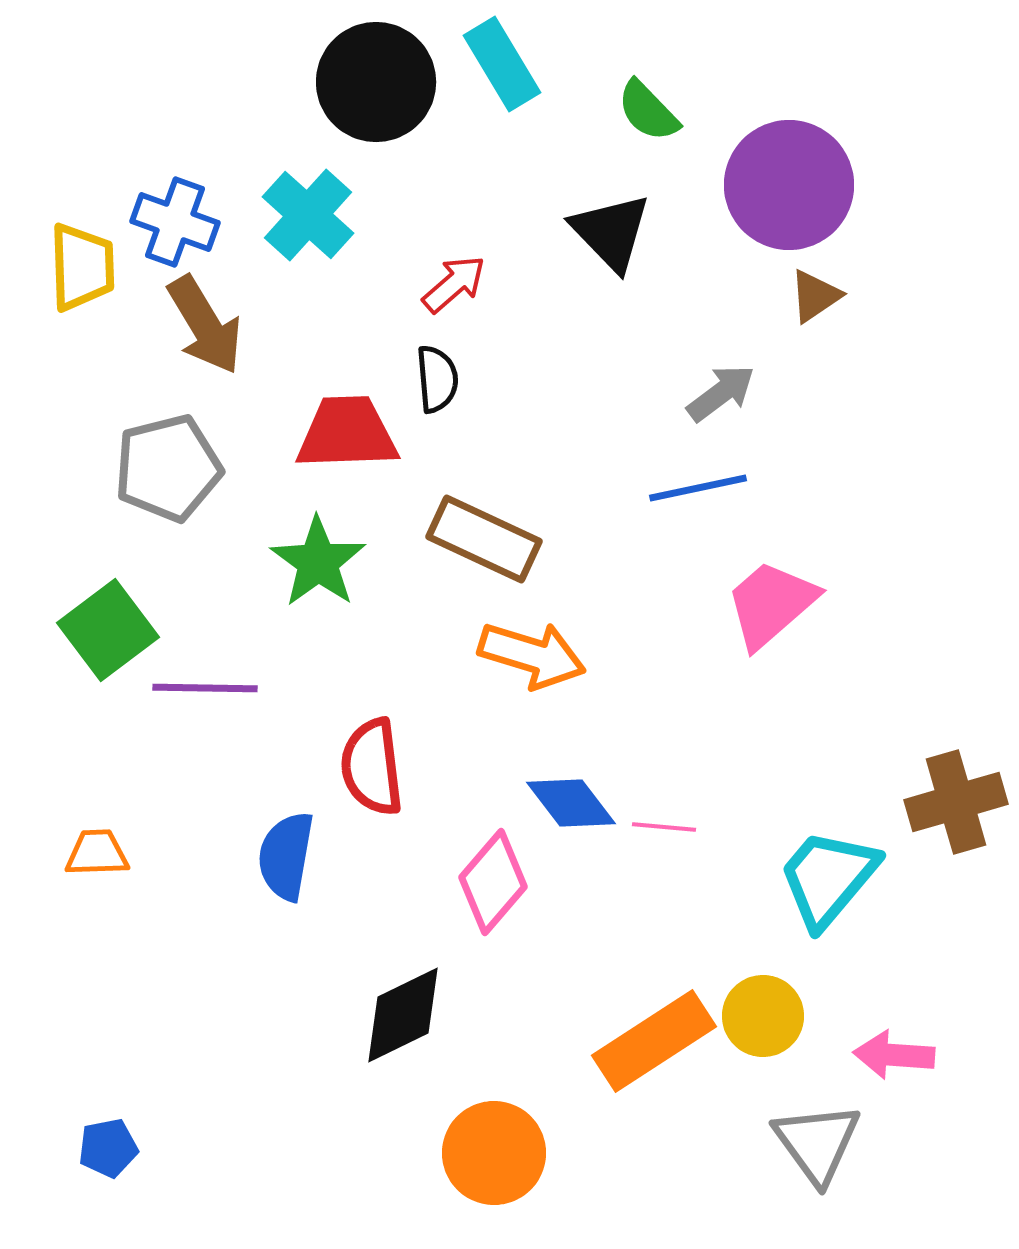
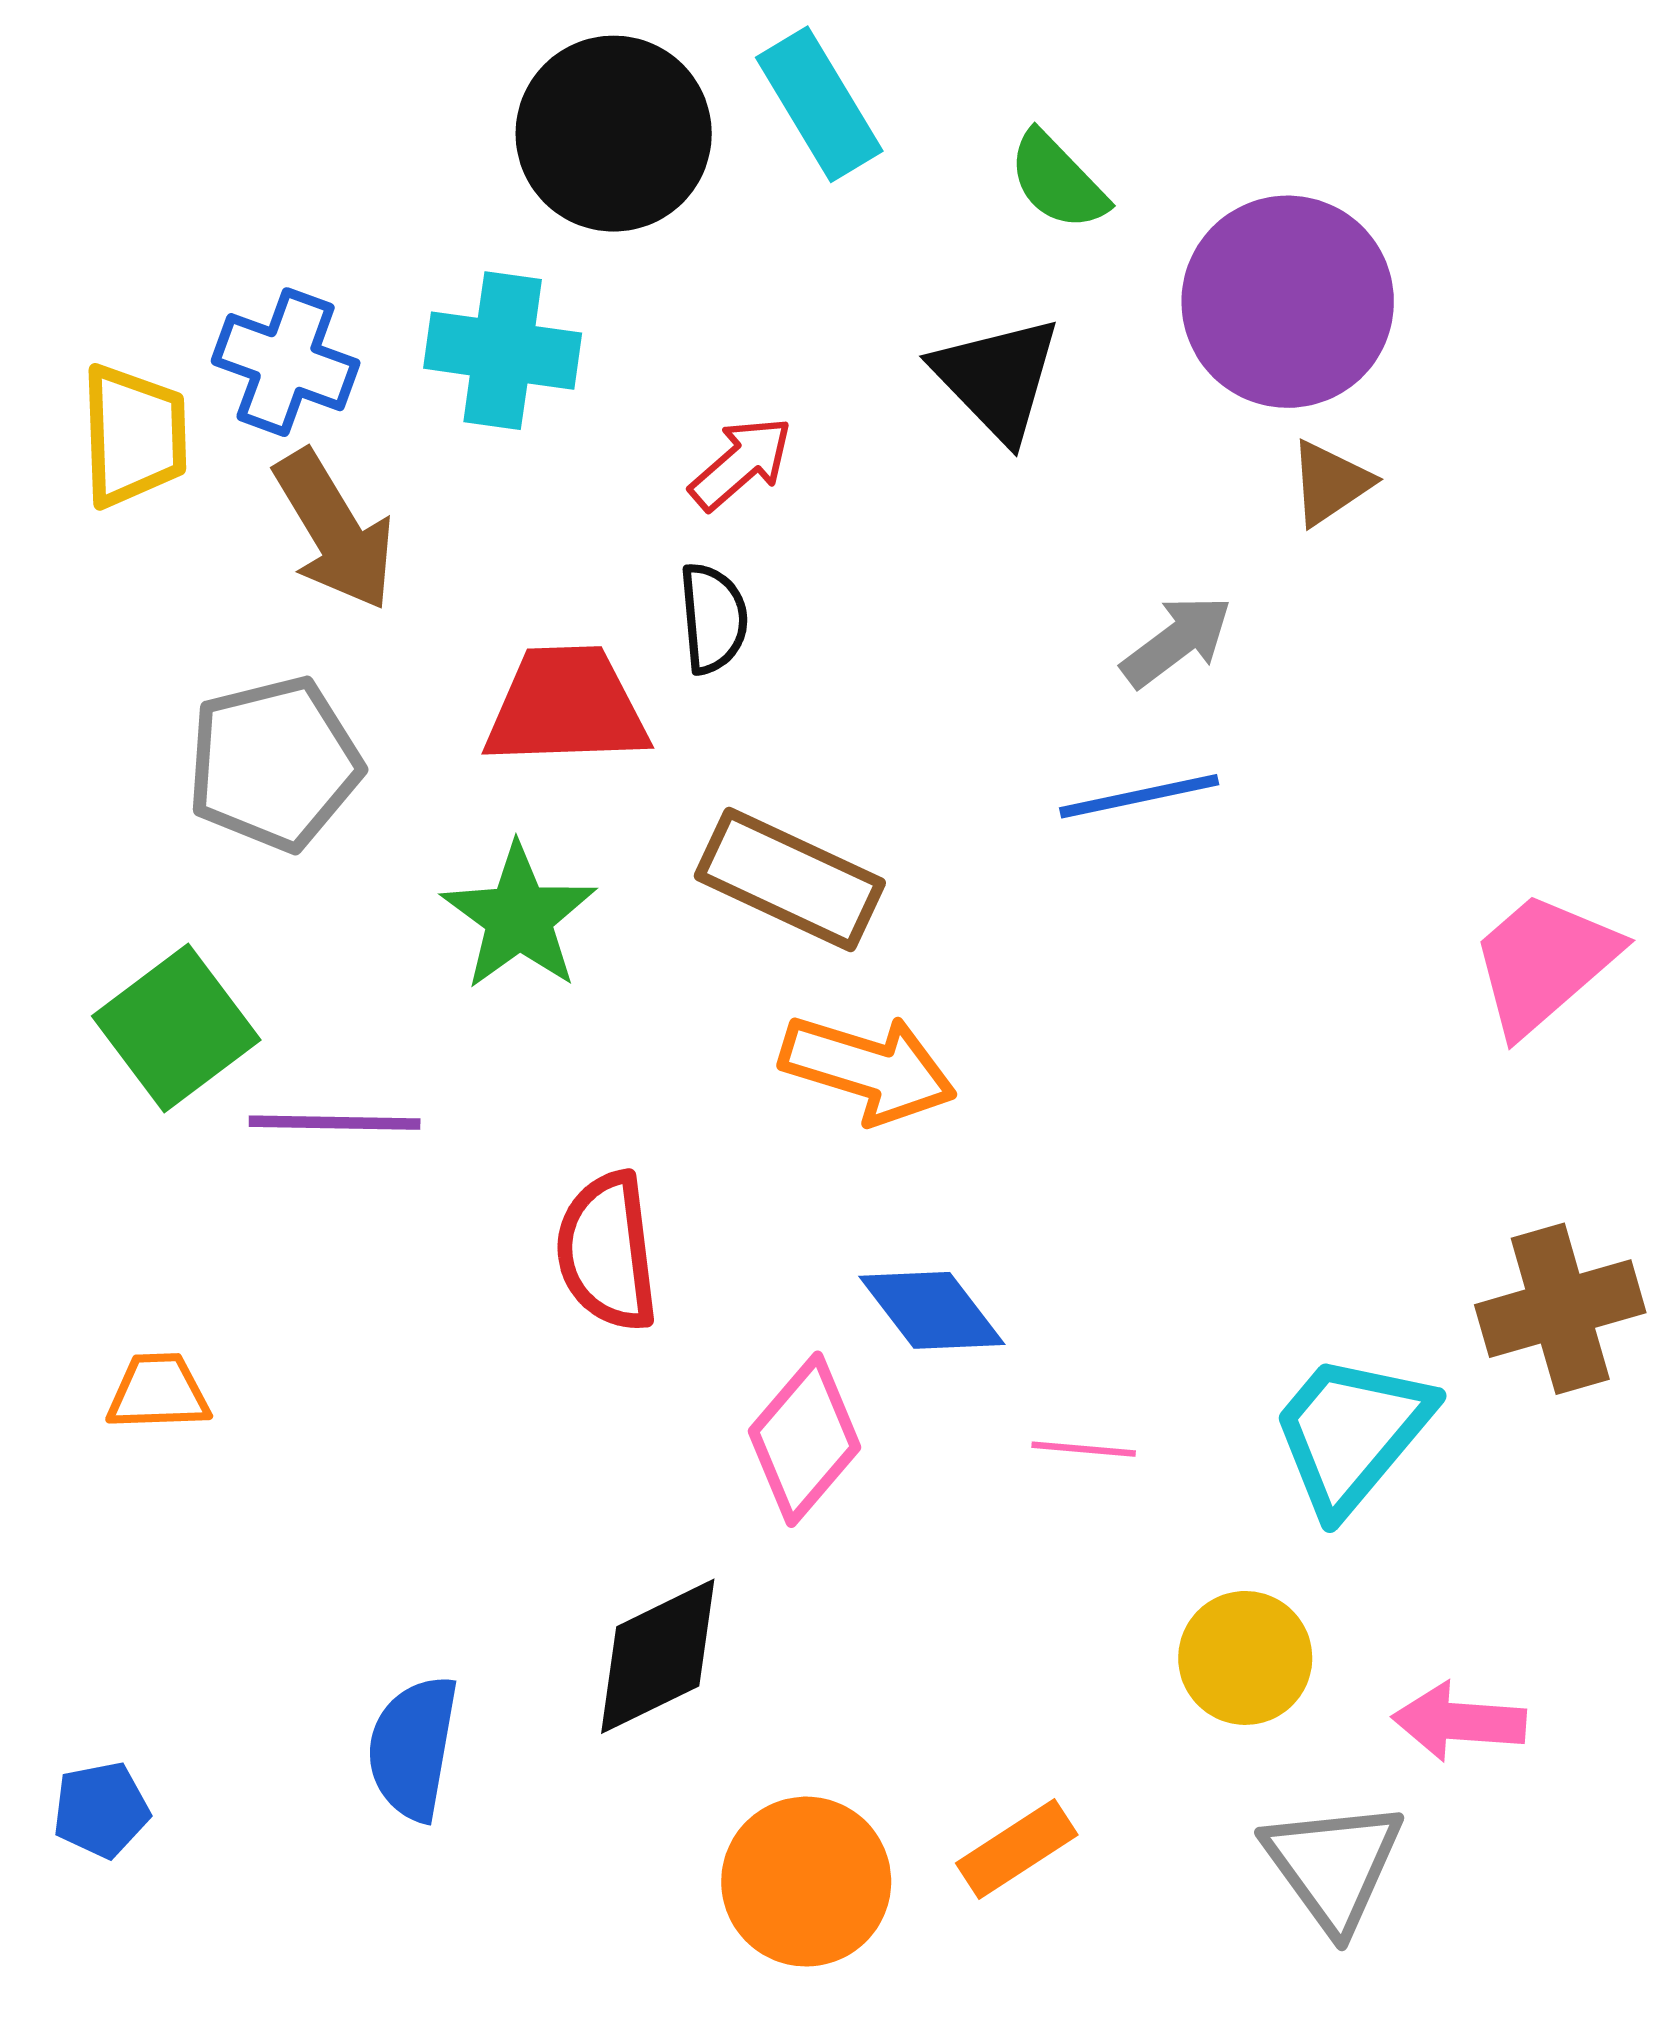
cyan cross: (308, 215) -> (503, 351), turned -34
pink trapezoid: (771, 604) -> (1544, 963), moved
pink line: (664, 827) -> (1084, 1449), moved
blue semicircle: (286, 856) -> (413, 1748), moved
orange rectangle: (654, 1041) -> (1017, 1849), moved, size x0.6
blue pentagon: (108, 1148) -> (101, 1810), moved

